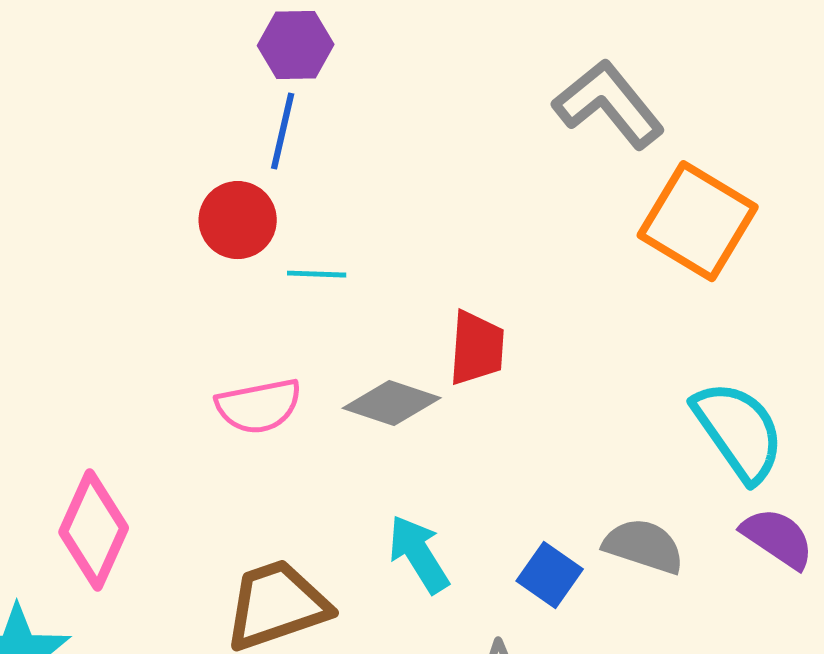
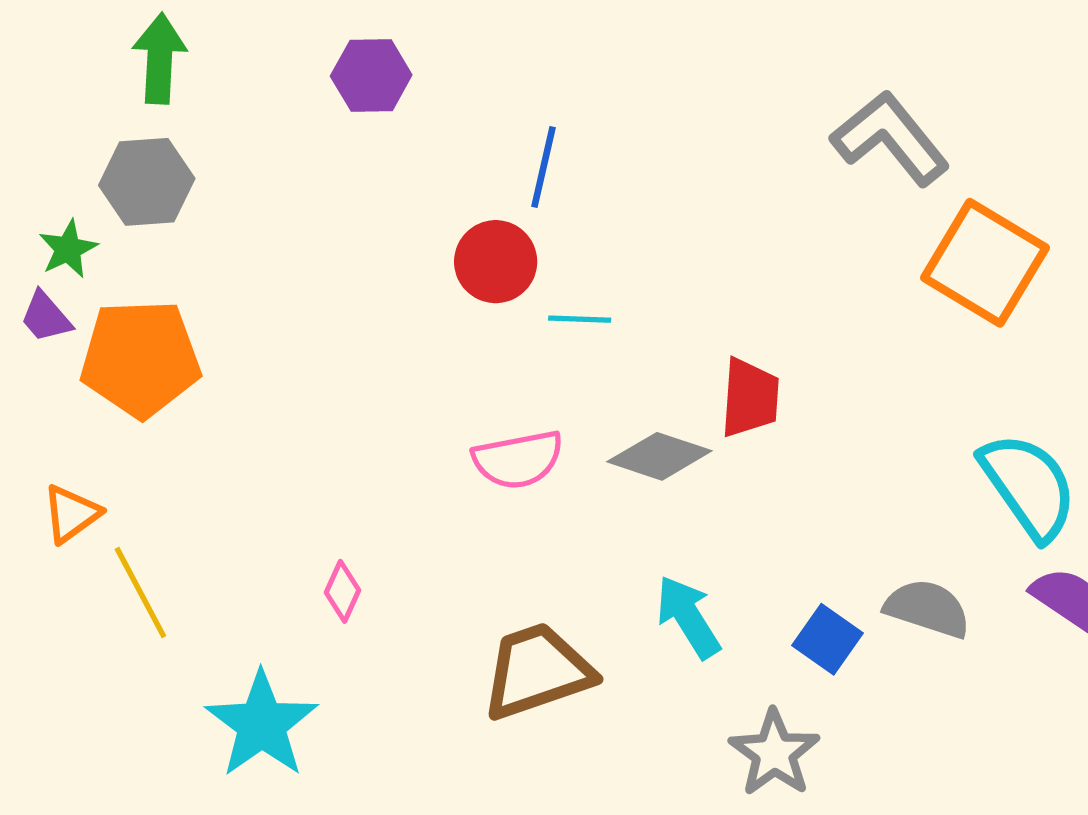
purple hexagon: (296, 45) -> (371, 76), moved
pink diamond: (94, 530) -> (342, 591), size x0.5

